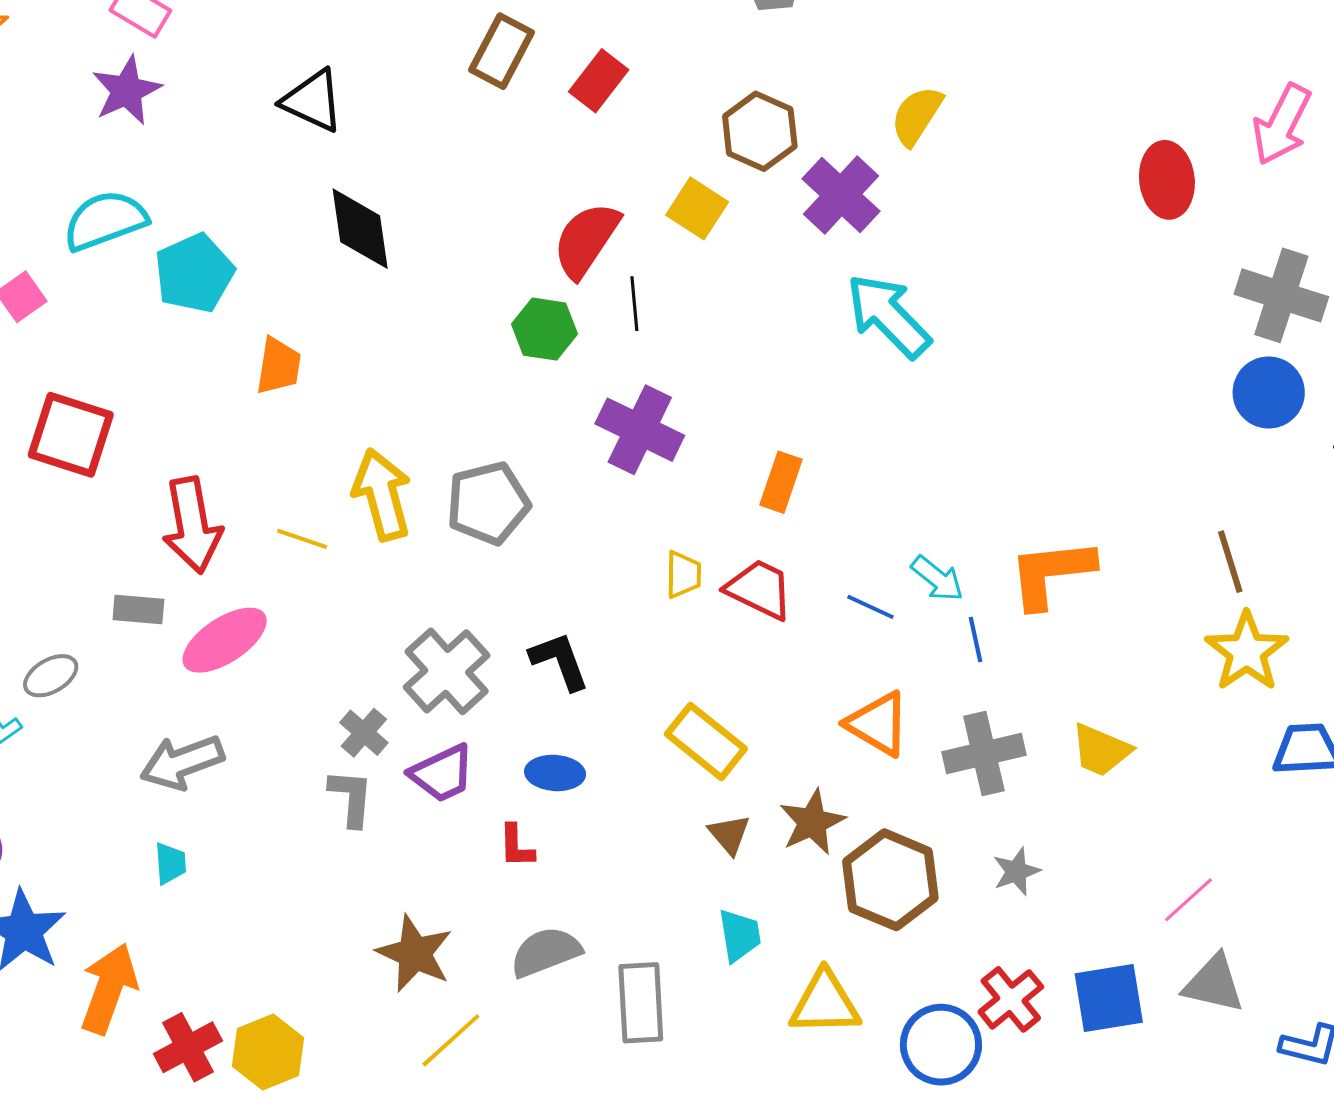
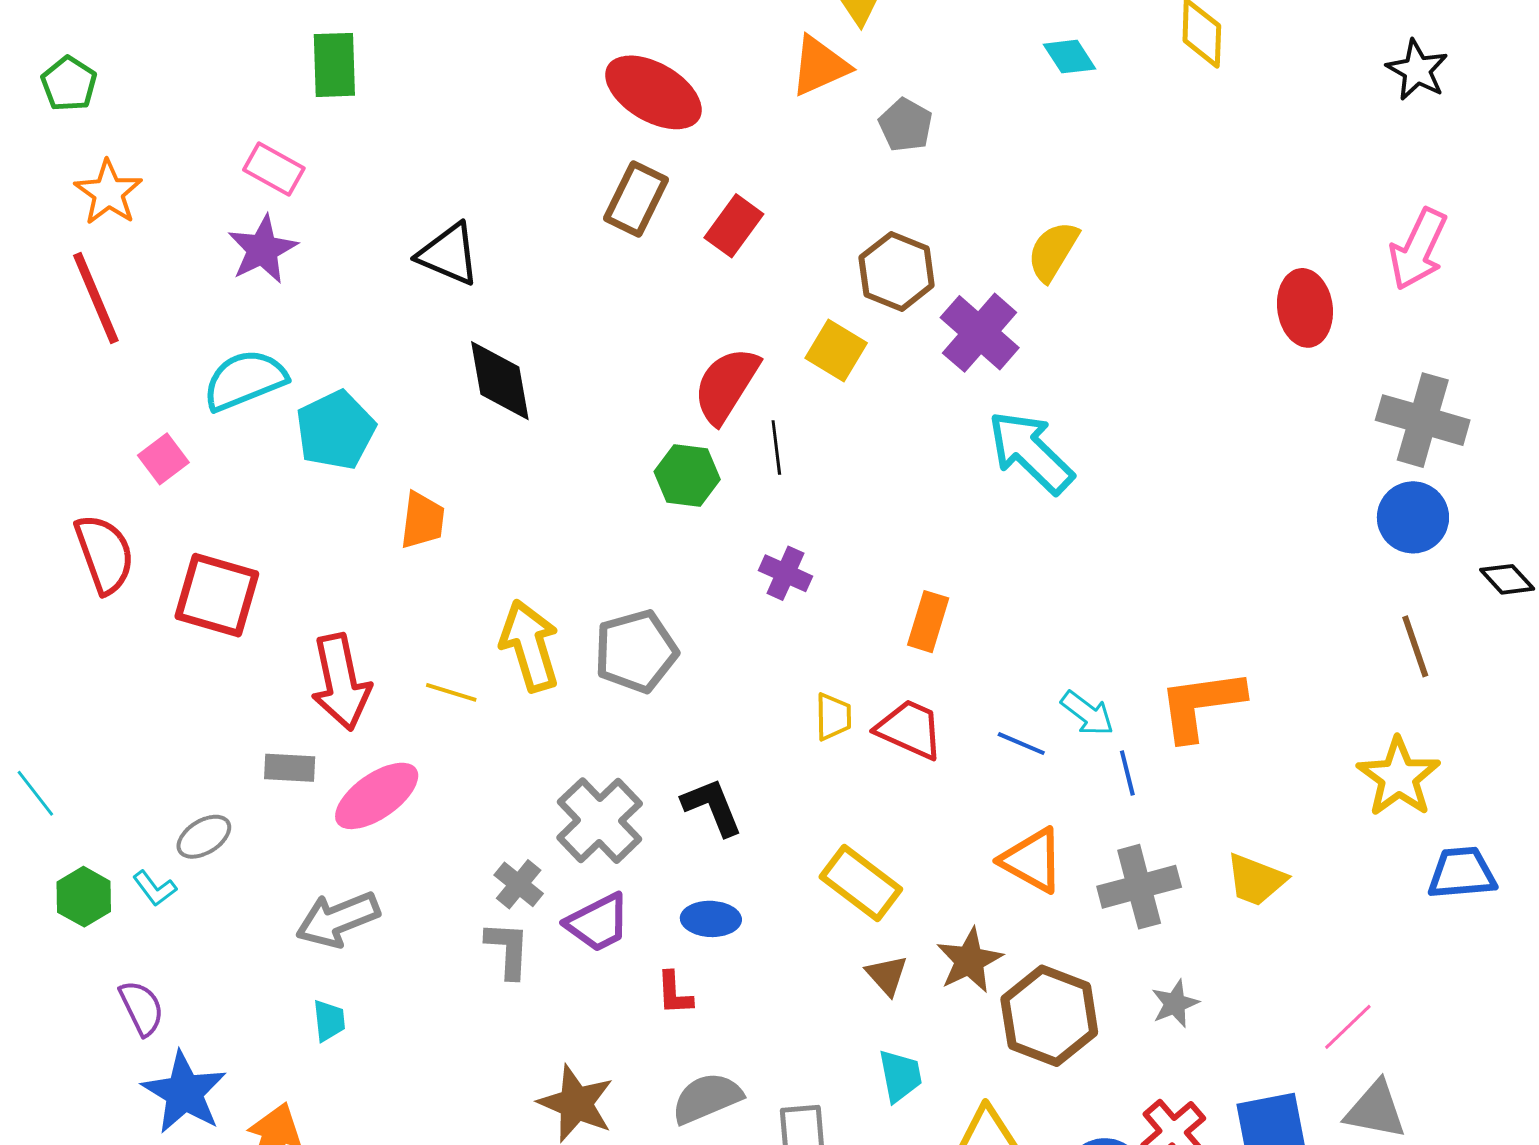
purple cross: (640, 430) -> (785, 573), size x0.6
brown line: (1230, 562) -> (1415, 646), moved

